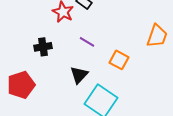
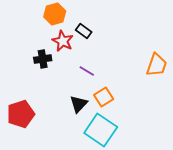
black cross: (43, 47) -> (43, 59), moved
orange square: (119, 60) -> (104, 97), moved, turned 30

